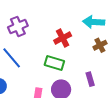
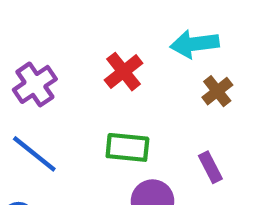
red cross: (63, 38) -> (124, 72), moved

